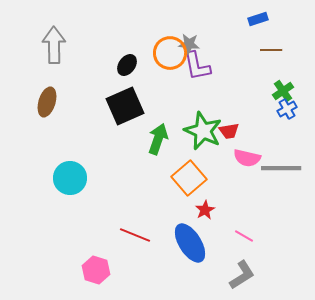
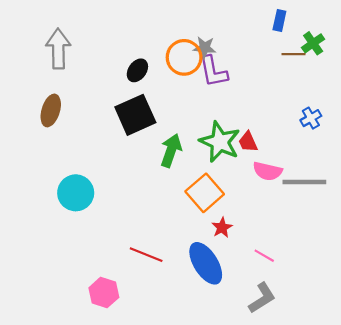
blue rectangle: (258, 19) -> (279, 21), turned -60
green cross: (283, 91) -> (313, 43), moved
red trapezoid: (229, 131) -> (248, 142), turned 75

